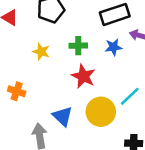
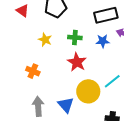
orange cross: (17, 91) -> (33, 71), moved
blue triangle: (63, 116) -> (66, 105), moved

